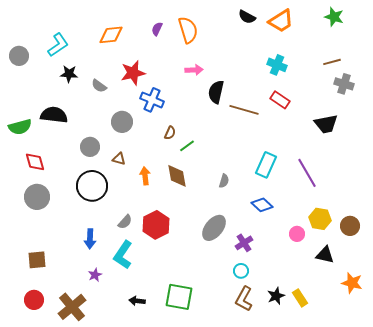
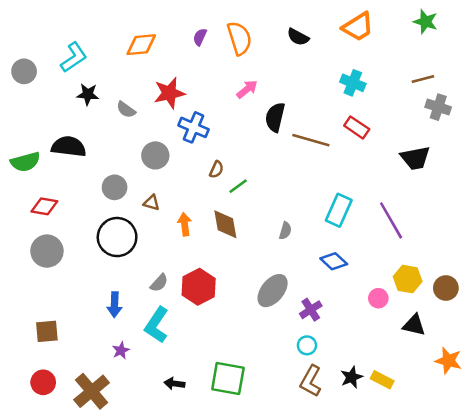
black semicircle: (247, 17) -> (298, 37), moved
pink arrow: (194, 70) -> (247, 89), turned -36
red diamond: (35, 162) -> (44, 206), turned -65
yellow rectangle: (300, 298) -> (382, 380), turned -30

